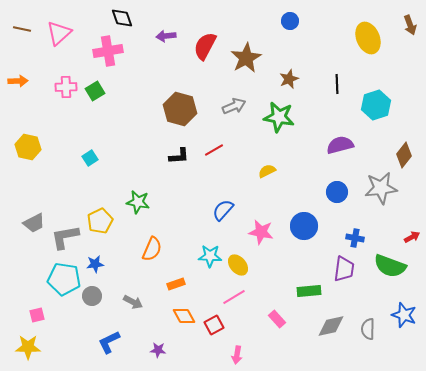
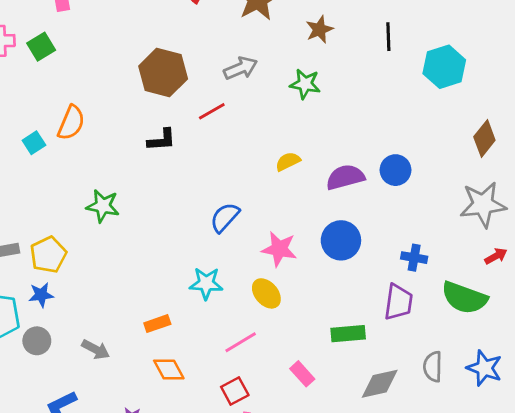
green star: (279, 117) -> (305, 84), size x0.7
purple semicircle: (340, 145) -> (345, 177), moved
red line: (214, 150) -> (212, 111), moved
gray star: (381, 188) -> (483, 204), moved
blue circle: (337, 192) -> (395, 170), moved
yellow pentagon: (100, 221) -> (48, 255), moved
orange semicircle: (152, 249) -> (71, 123), moved
yellow ellipse: (238, 265) -> (266, 293), moved
red square: (214, 325) -> (235, 391), moved
gray semicircle: (368, 329) -> (433, 367), moved

